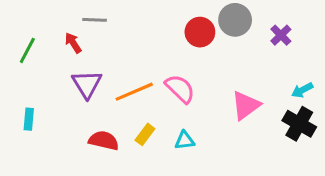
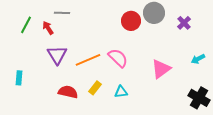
green line: (27, 50) -> (26, 25), moved
black cross: (299, 124) -> (199, 98), moved

